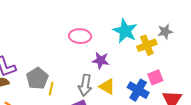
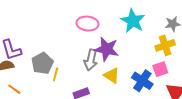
yellow cross: (147, 45) -> (165, 45), moved
purple star: (101, 60) -> (107, 49), size x1.4
gray arrow: (85, 85) -> (91, 60), moved

